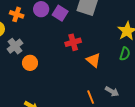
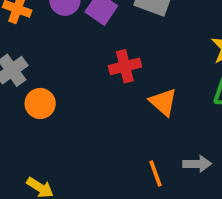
gray arrow: (112, 91) -> (197, 164), turned -32

